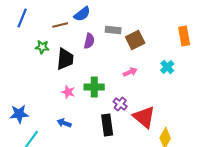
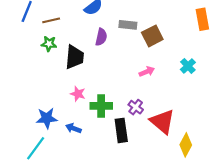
brown line: (60, 25) -> (51, 20), moved
orange rectangle: (184, 36) -> (202, 19), moved
green cross: (94, 87) -> (101, 106), moved
blue star: (19, 114) -> (47, 118), moved

